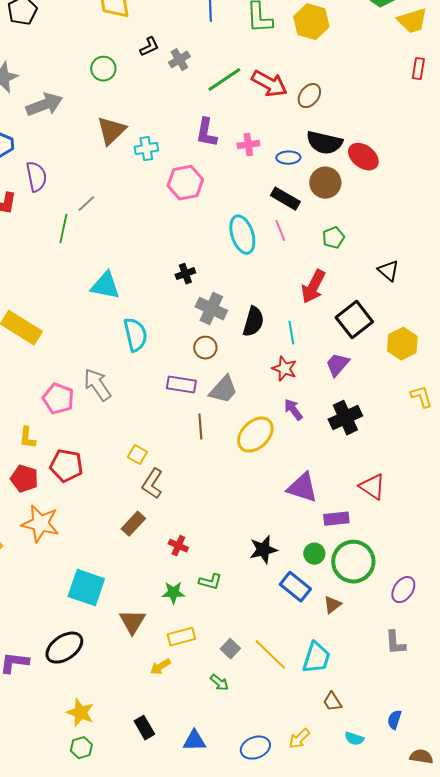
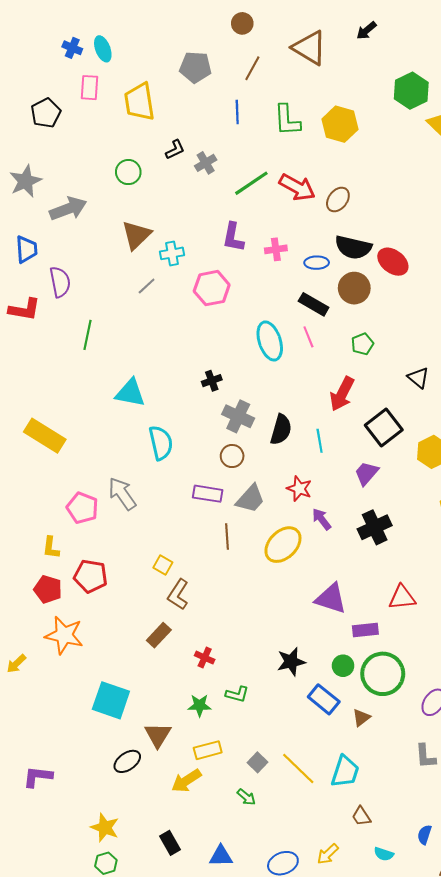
gray line: (86, 204) -> (147, 286), moved
red star: (284, 369) -> (299, 489), moved
red triangle: (372, 487) -> (402, 598), turned -40
black ellipse: (64, 648) -> (127, 761), moved, size x0.7
yellow arrow: (160, 667) -> (186, 781), size x1.4

